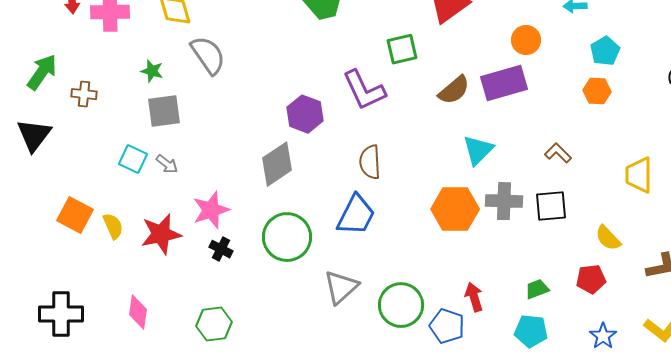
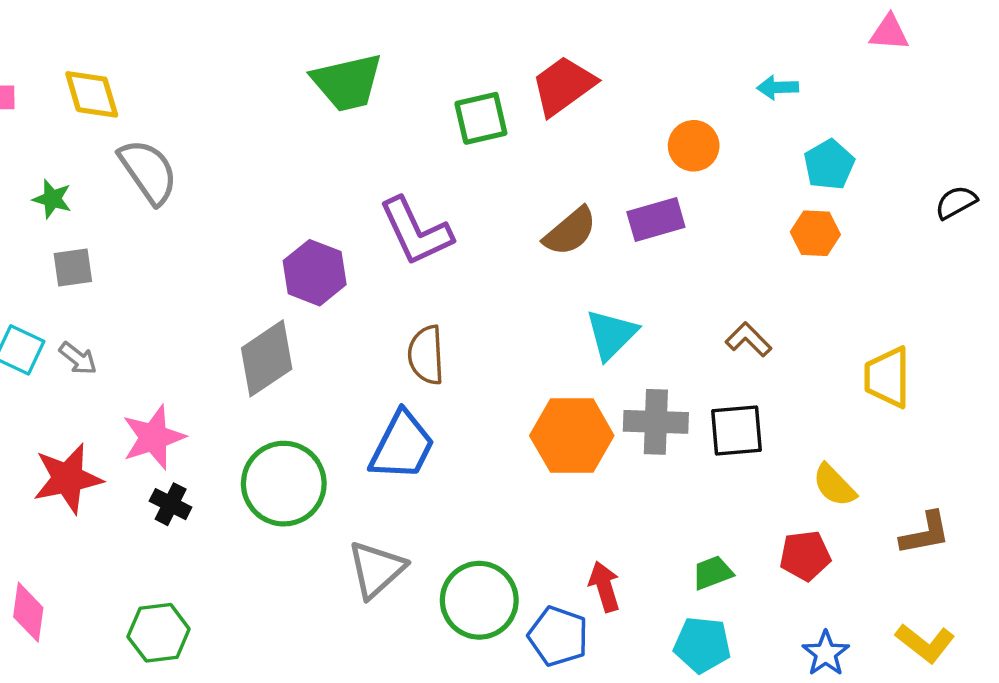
green square: (402, 49) -> (481, 118), moved
purple rectangle: (504, 83) -> (656, 220), size x0.7
gray square: (164, 111) -> (73, 268), size x0.7

